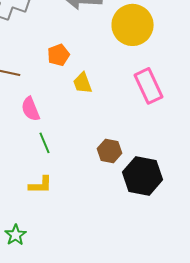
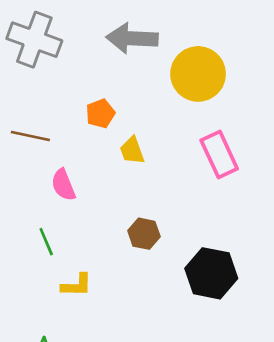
green line: (44, 143) -> (46, 242), moved
brown hexagon: (110, 151) -> (144, 234), moved

